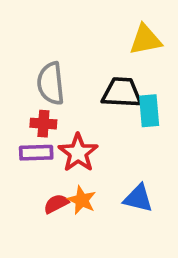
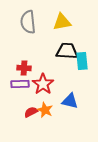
yellow triangle: (145, 40) -> (62, 22), moved
gray semicircle: (51, 83) -> (28, 22), moved
blue triangle: (138, 198) -> (70, 101), moved

